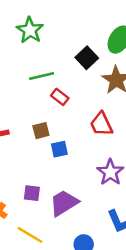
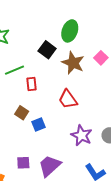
red rectangle: (60, 97) -> (32, 84), turned 56
brown square: (41, 131) -> (22, 113), turned -32

